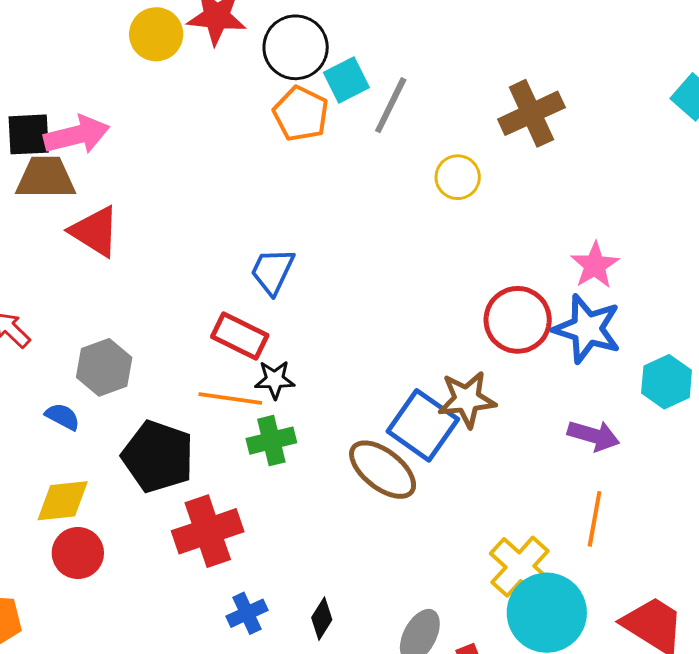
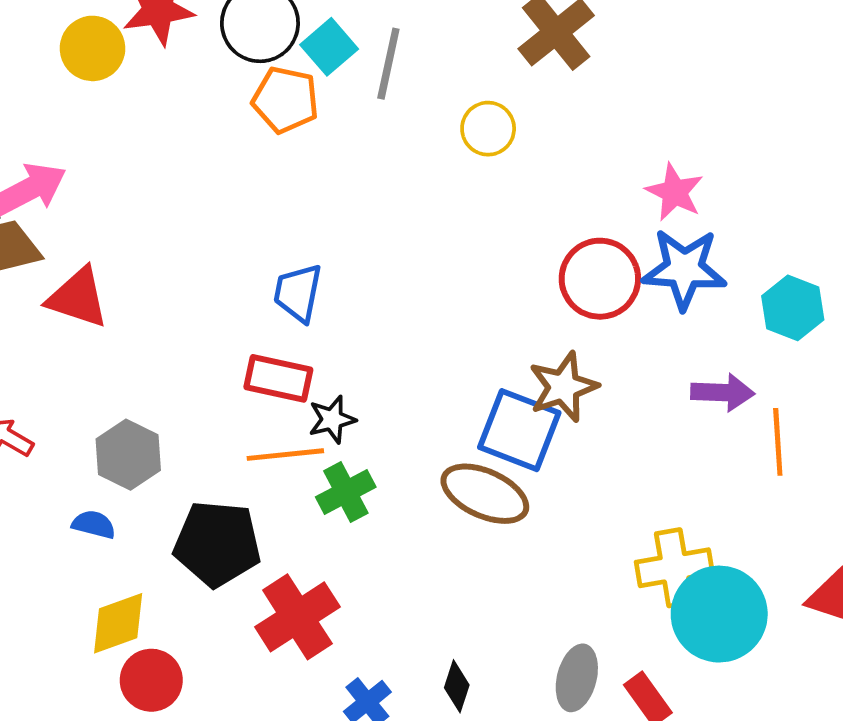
orange line: (595, 519) -> (778, 442), moved
yellow cross: (520, 567) -> (674, 568), turned -38

